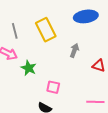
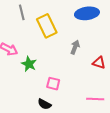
gray line: (15, 31) -> (22, 12), moved

